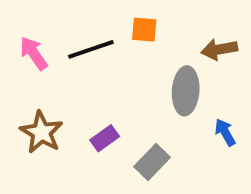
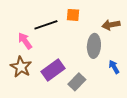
pink arrow: (34, 53) -> (25, 41), moved
purple rectangle: (105, 138) -> (53, 70), size x1.6

